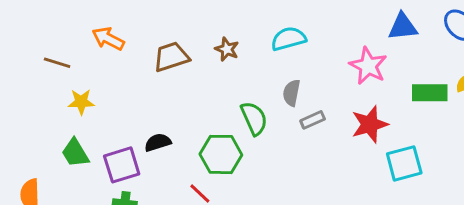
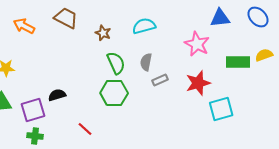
brown trapezoid: (171, 57) -> (66, 18), moved, turned 45
green semicircle: (254, 118) -> (116, 63), moved
green hexagon: (221, 154) -> (114, 93), moved

